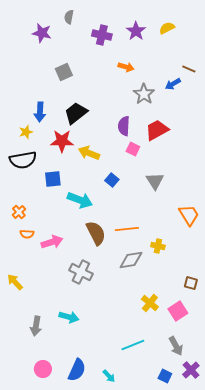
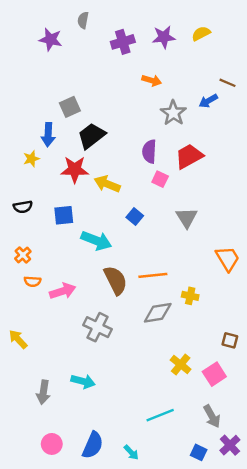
purple star: (136, 31) -> (164, 37), turned 30
purple cross: (102, 35) -> (123, 42), turned -30
gray square: (64, 72) -> (70, 107), moved
black semicircle: (23, 160) -> (23, 207), moved, size x0.6

